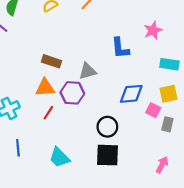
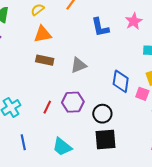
blue L-shape: (120, 48) -> (100, 27), moved
orange triangle: (45, 88) -> (43, 34), moved
purple hexagon: (72, 93) -> (73, 102), moved
blue diamond: (131, 94) -> (121, 81), turned -70

